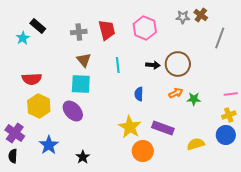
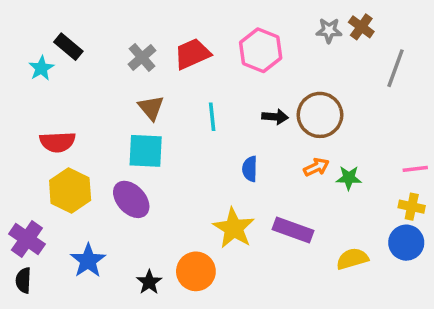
red trapezoid: (107, 30) -> (192, 54), turned -100
gray cross: (79, 32) -> (142, 57), turned -35
yellow cross: (229, 115) -> (412, 207), turned 32
orange circle: (143, 151) -> (196, 271), moved

